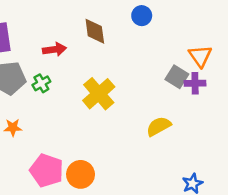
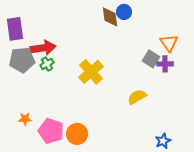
brown diamond: (95, 31) -> (110, 17), moved
red arrow: (54, 49) -> (43, 48), moved, size x1.4
orange star: (13, 128) -> (25, 119), moved

